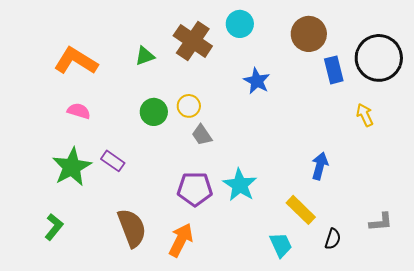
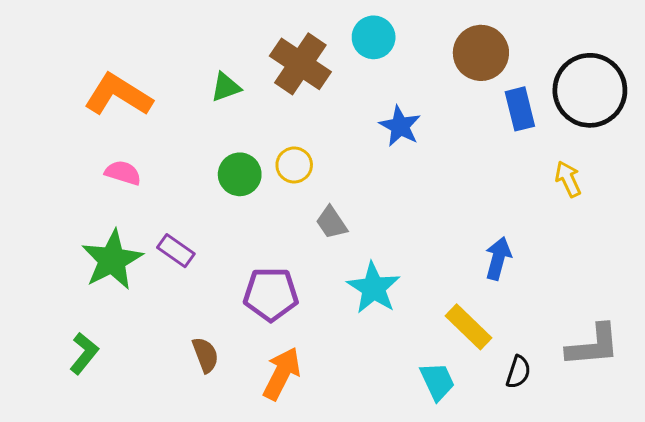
gray trapezoid: (202, 135) -> (332, 223), moved
purple pentagon: (195, 189) -> (271, 294), moved
gray L-shape: (381, 222) -> (593, 346), size x1.5
brown semicircle: (132, 228) -> (205, 355), size x0.6

